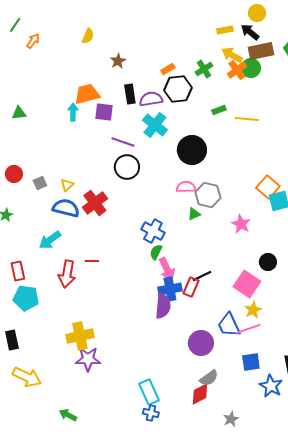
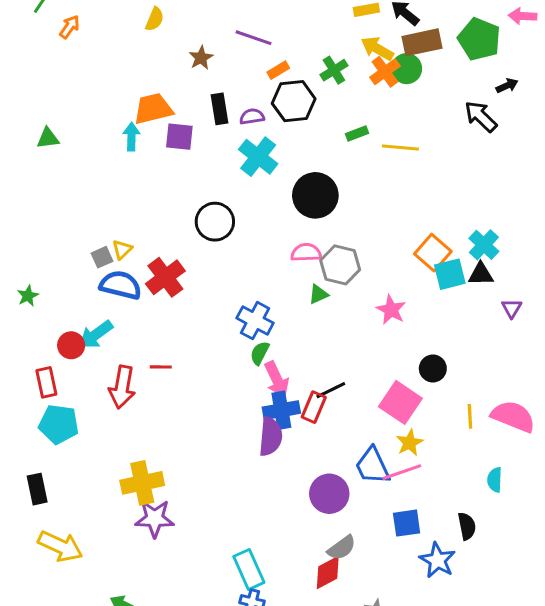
purple semicircle: (151, 99) -> (252, 117), size x0.7
purple line: (123, 142) -> (254, 38), moved
red circle: (14, 174) -> (71, 345), moved
gray square: (40, 183) -> (102, 257), moved

